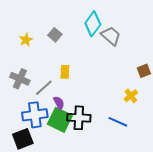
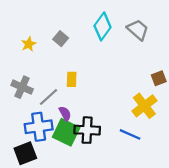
gray trapezoid: (111, 36) -> (138, 30), moved
yellow cross: (131, 96) -> (144, 106), size x1.6

